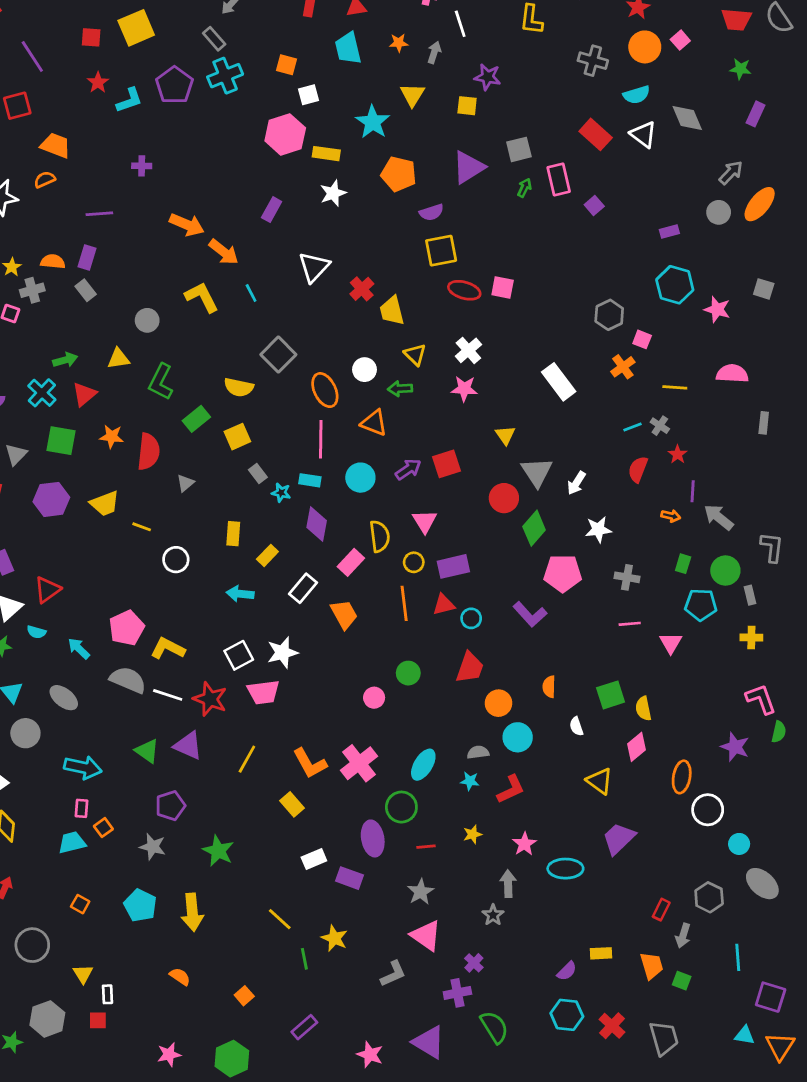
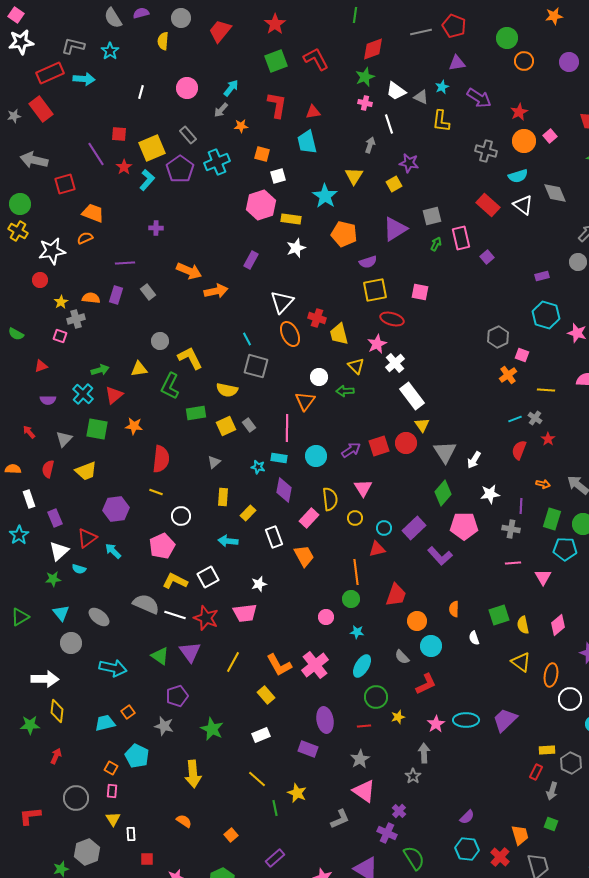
yellow square: (136, 28) -> (152, 148), moved
gray rectangle: (214, 39) -> (188, 135), moved
orange star: (399, 43) -> (241, 126), moved
purple line: (32, 56) -> (96, 154), moved
cyan L-shape: (129, 100) -> (147, 180), turned -30
yellow square: (467, 106) -> (394, 184), turned -35
orange arrow: (224, 252) -> (216, 291), turned -50
pink square: (503, 288) -> (420, 292), moved
red cross: (362, 289) -> (317, 318), turned -30
gray rectangle: (86, 290) -> (148, 292), moved
cyan line: (251, 293) -> (247, 339), moved
yellow L-shape: (202, 297) -> (190, 358), moved
gray square: (278, 355) -> (256, 366), turned -30
white rectangle: (559, 382) -> (412, 396), moved
pink star: (464, 389) -> (377, 344), moved, turned -30
orange ellipse: (325, 390) -> (290, 334), moved
green rectangle: (196, 419) -> (196, 413), turned 30
orange triangle: (374, 423) -> (305, 401), moved, turned 45
red semicircle: (149, 452) -> (161, 459), moved
gray rectangle: (258, 473) -> (249, 425), moved
gray triangle: (185, 483) -> (214, 462), moved
purple line: (693, 491) -> (521, 506), moved
red circle: (504, 498) -> (406, 443), moved
purple hexagon: (51, 499) -> (116, 509), moved
yellow trapezoid: (105, 504) -> (86, 471), moved
green rectangle: (683, 564) -> (552, 519), size x1.5
purple rectangle: (453, 566) -> (414, 528), moved, turned -30
white rectangle: (303, 588) -> (274, 537), turned -60
orange line: (404, 603) -> (356, 572), moved
cyan circle: (471, 618) -> (384, 528), moved
pink pentagon: (127, 628) -> (162, 546), moved
cyan arrow: (79, 648) -> (113, 551), moved
white star: (282, 653) -> (259, 584), size x0.7
white square: (239, 655) -> (208, 577), moved
purple triangle: (188, 746) -> (190, 652), turned 30
pink diamond: (637, 747) -> (558, 625), moved
gray semicircle: (478, 752) -> (402, 657), turned -126
cyan star: (470, 781) -> (357, 632), moved
yellow triangle: (600, 781) -> (521, 662), moved
green circle: (401, 807) -> (376, 697), moved
pink rectangle: (82, 808) -> (112, 791), moved
white rectangle: (314, 859) -> (261, 735), moved
cyan ellipse: (565, 869) -> (466, 720), moved
cyan pentagon: (140, 905) -> (137, 756), moved
yellow rectangle: (601, 953) -> (547, 750), moved
orange trapezoid: (652, 966) -> (520, 835), moved
purple cross: (457, 993) -> (387, 833), turned 36
red square: (98, 1020) -> (147, 859), moved

